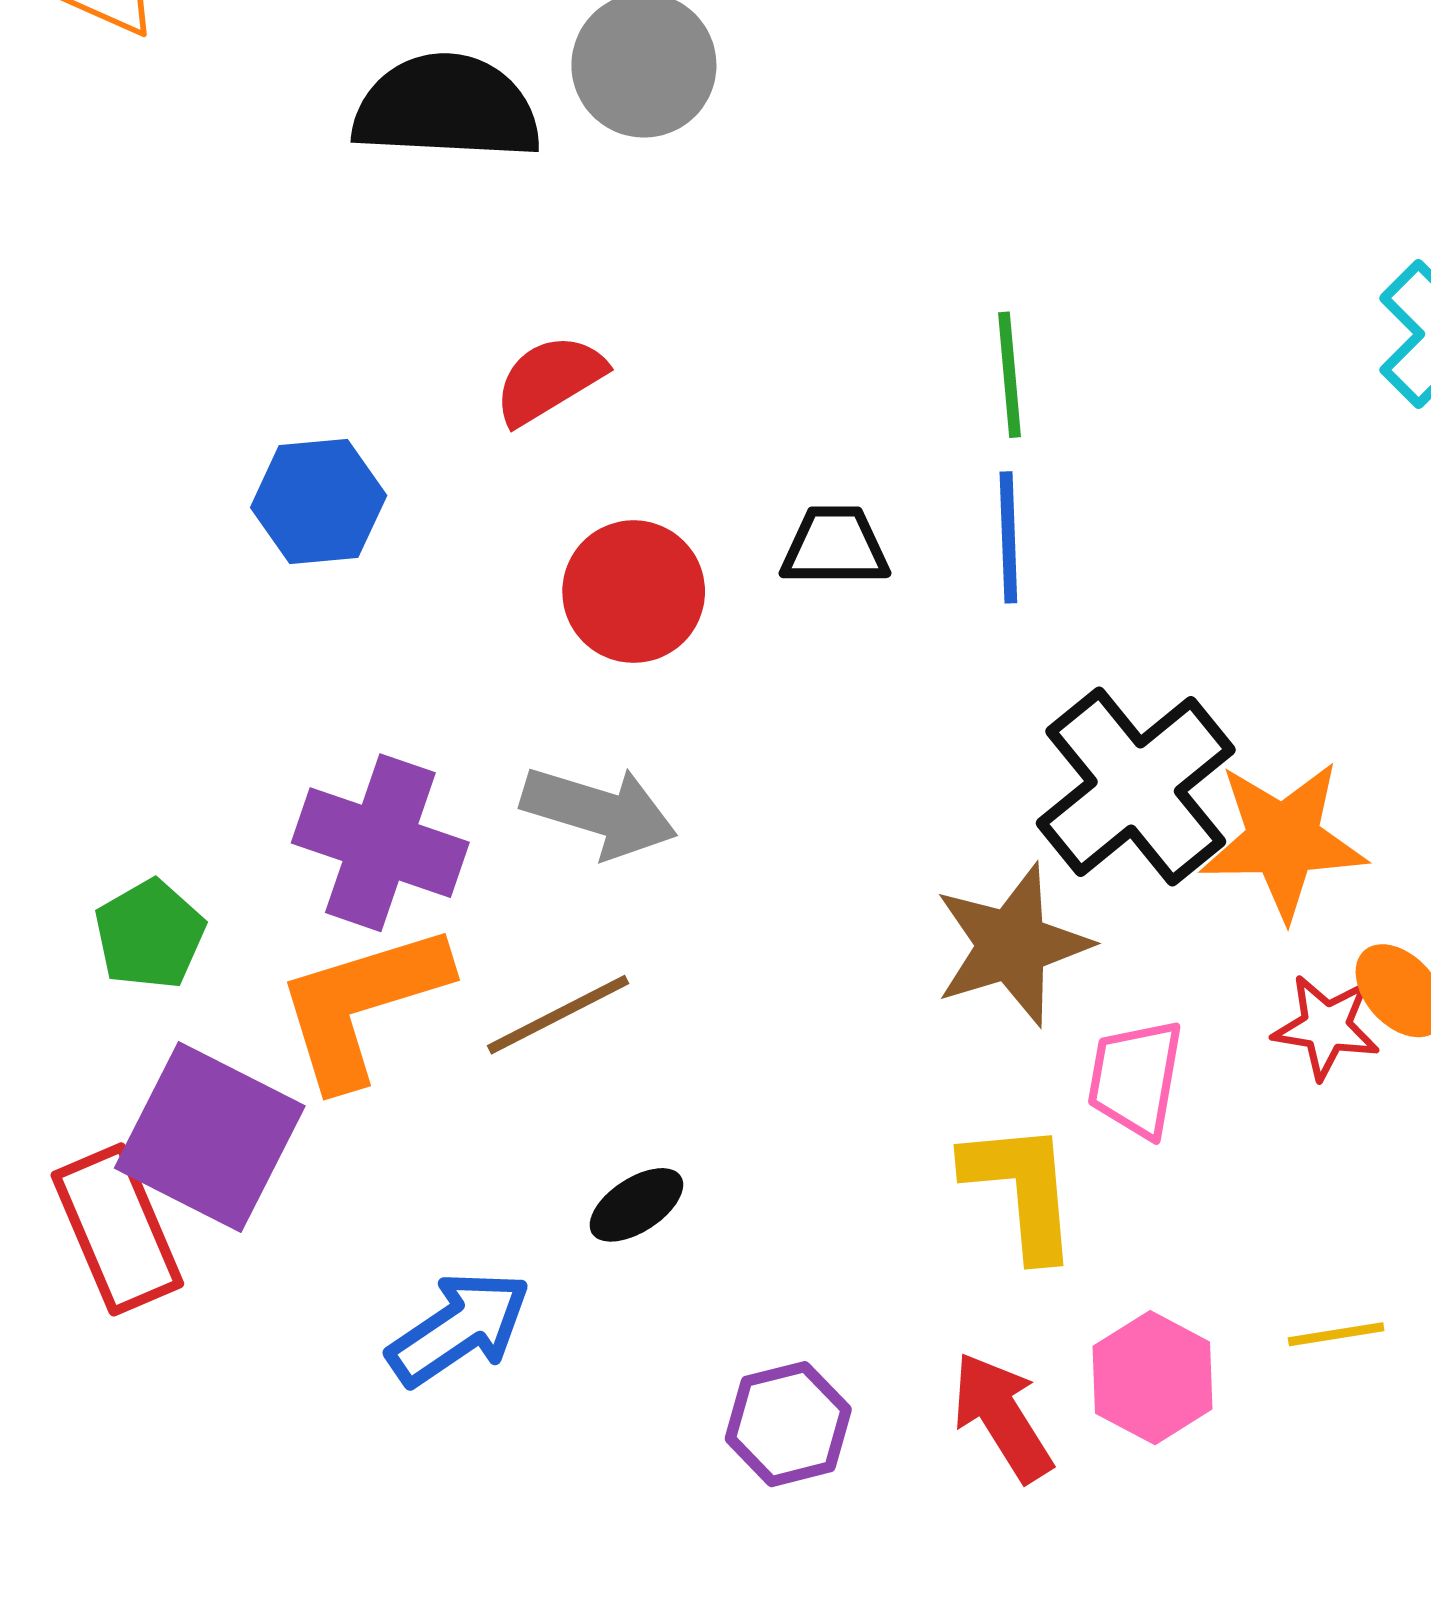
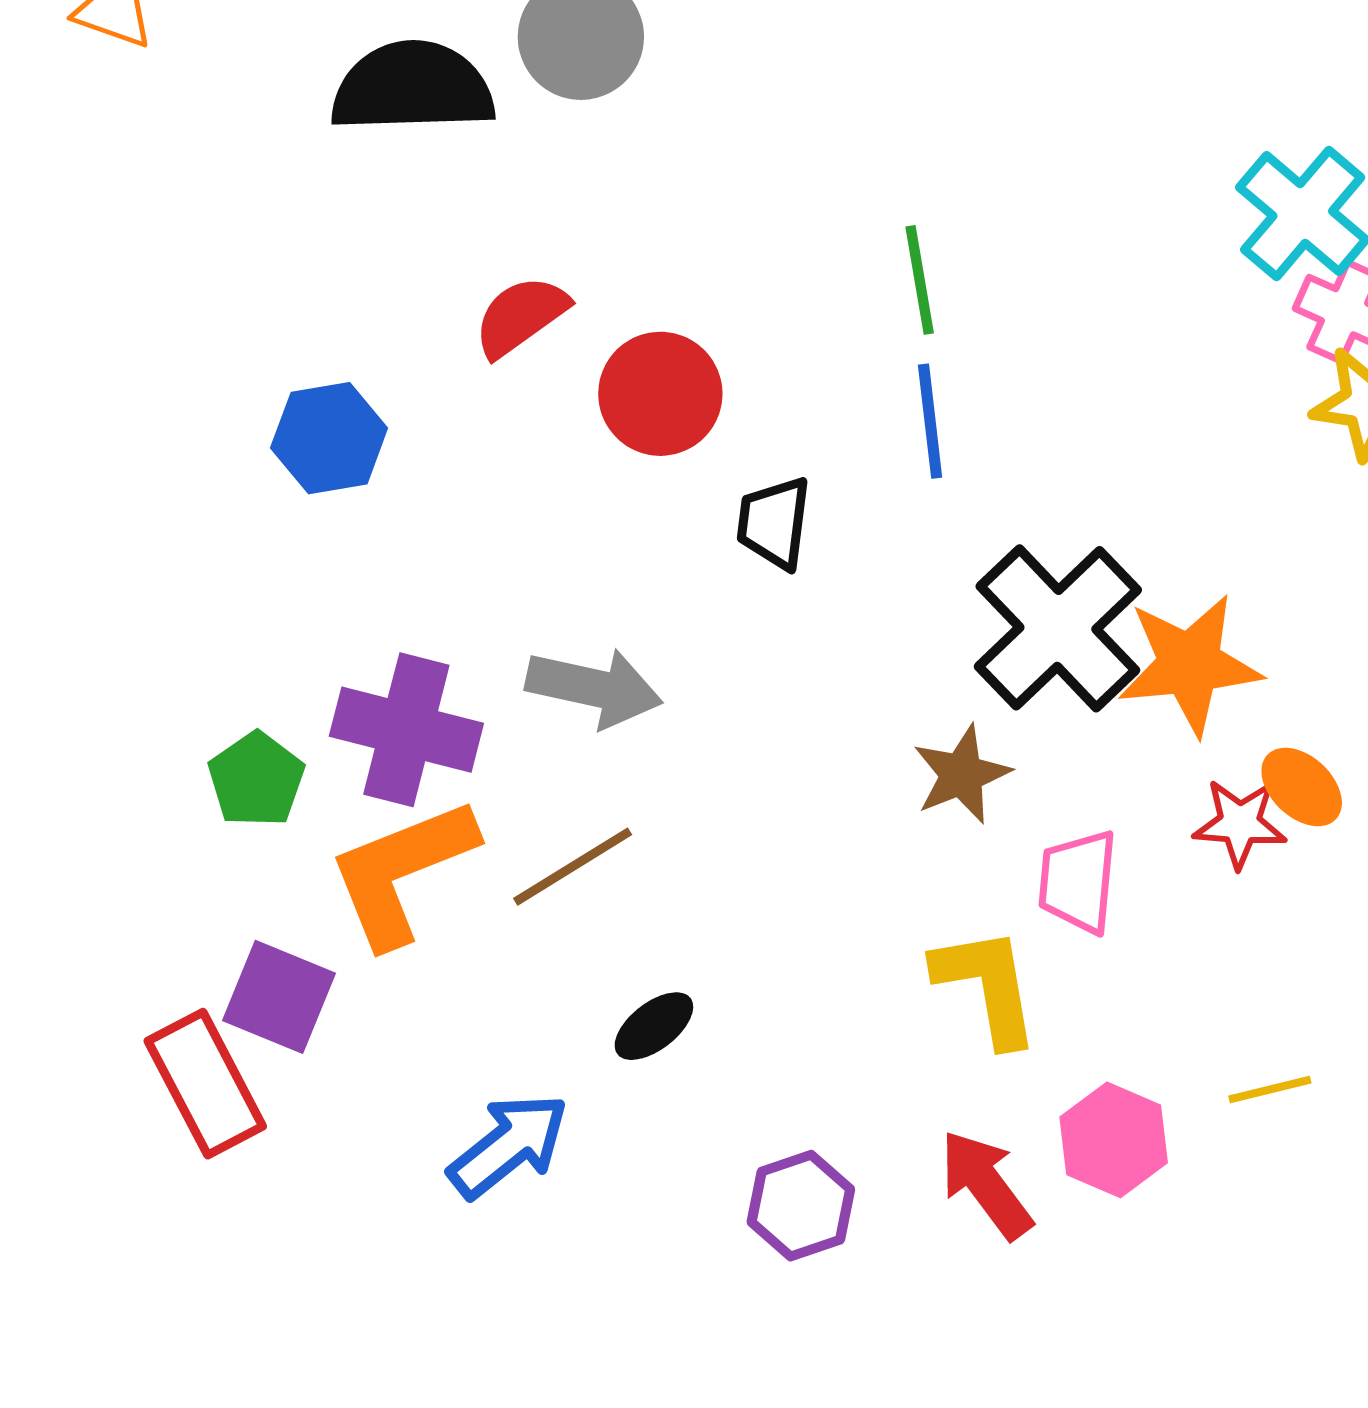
black trapezoid: (835, 546) -> (774, 523), moved, turned -78
red circle: (634, 592) -> (660, 394), moved
green pentagon: (150, 934) -> (256, 780), moved
brown star: (1012, 945) -> (962, 774), size x0.7
purple square: (210, 1137) -> (279, 997), size x0.7

